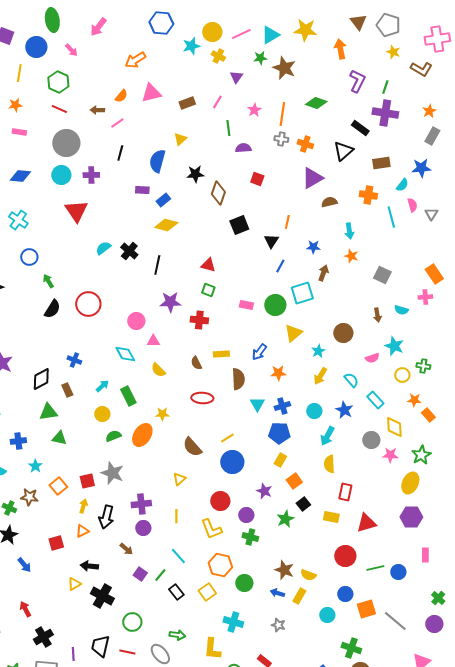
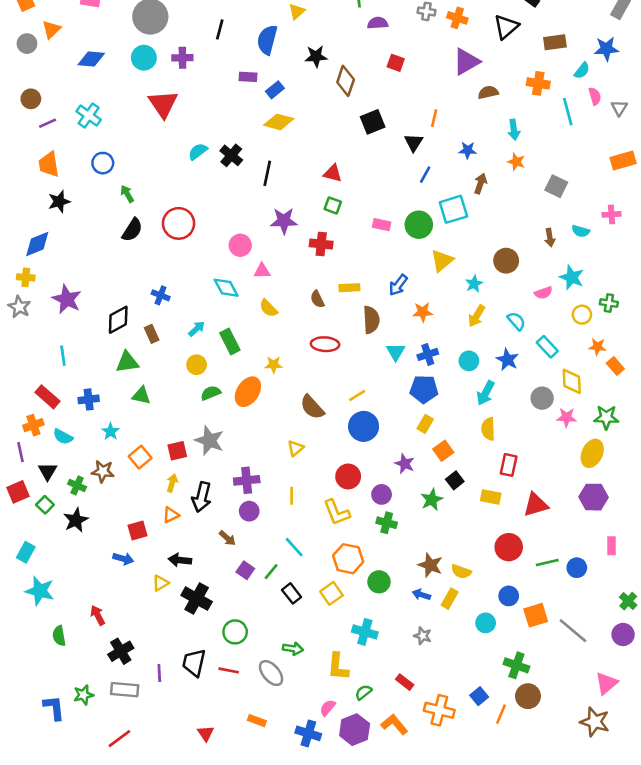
orange rectangle: (434, 274) -> (623, 160), moved, turned -72
green star: (421, 455) -> (606, 417), turned 30
blue arrow: (24, 565) -> (123, 559), moved, turned -35

